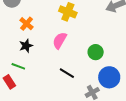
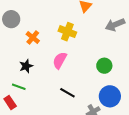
orange cross: (27, 24) -> (33, 37), moved
green circle: (96, 52) -> (104, 66), moved

